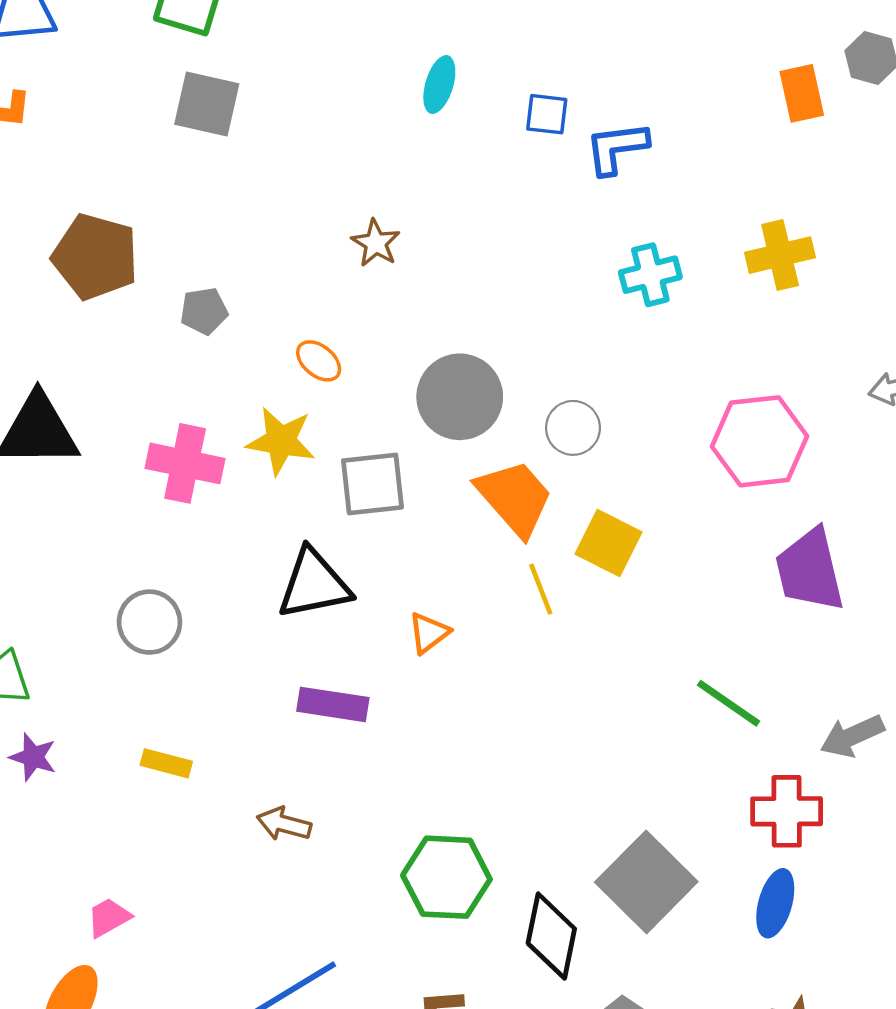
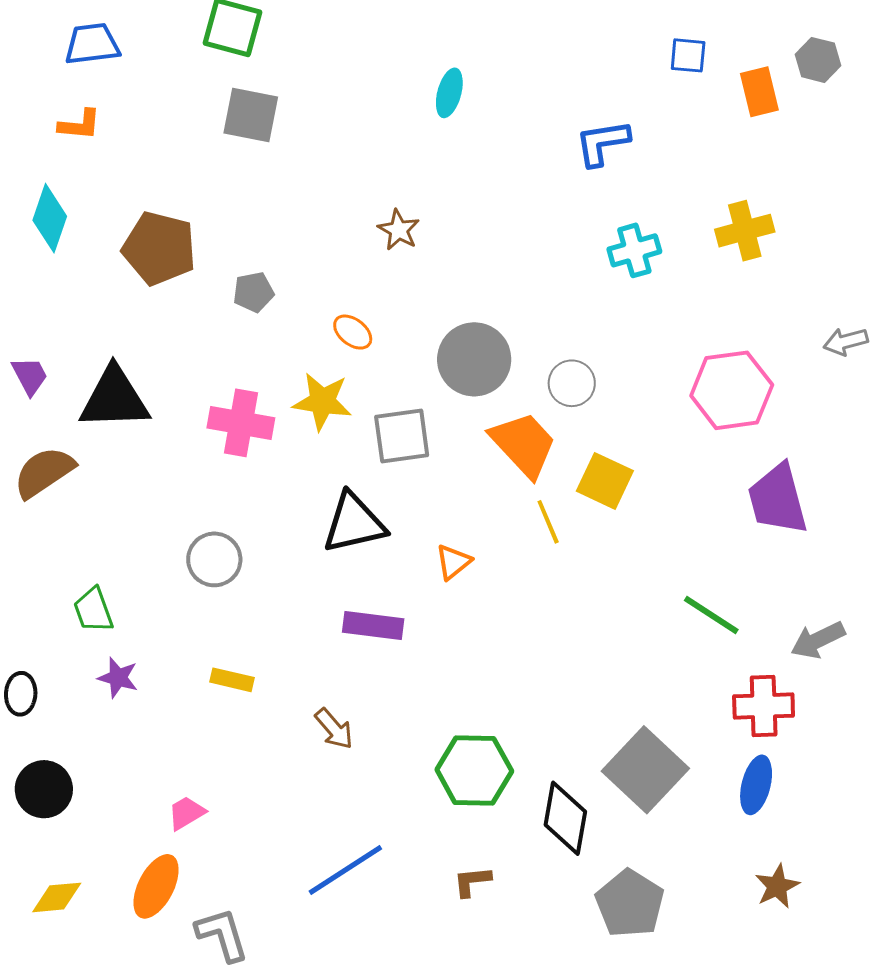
blue square: (547, 114) -> (688, 55), moved
brown arrow: (284, 824) -> (334, 729), turned -144

